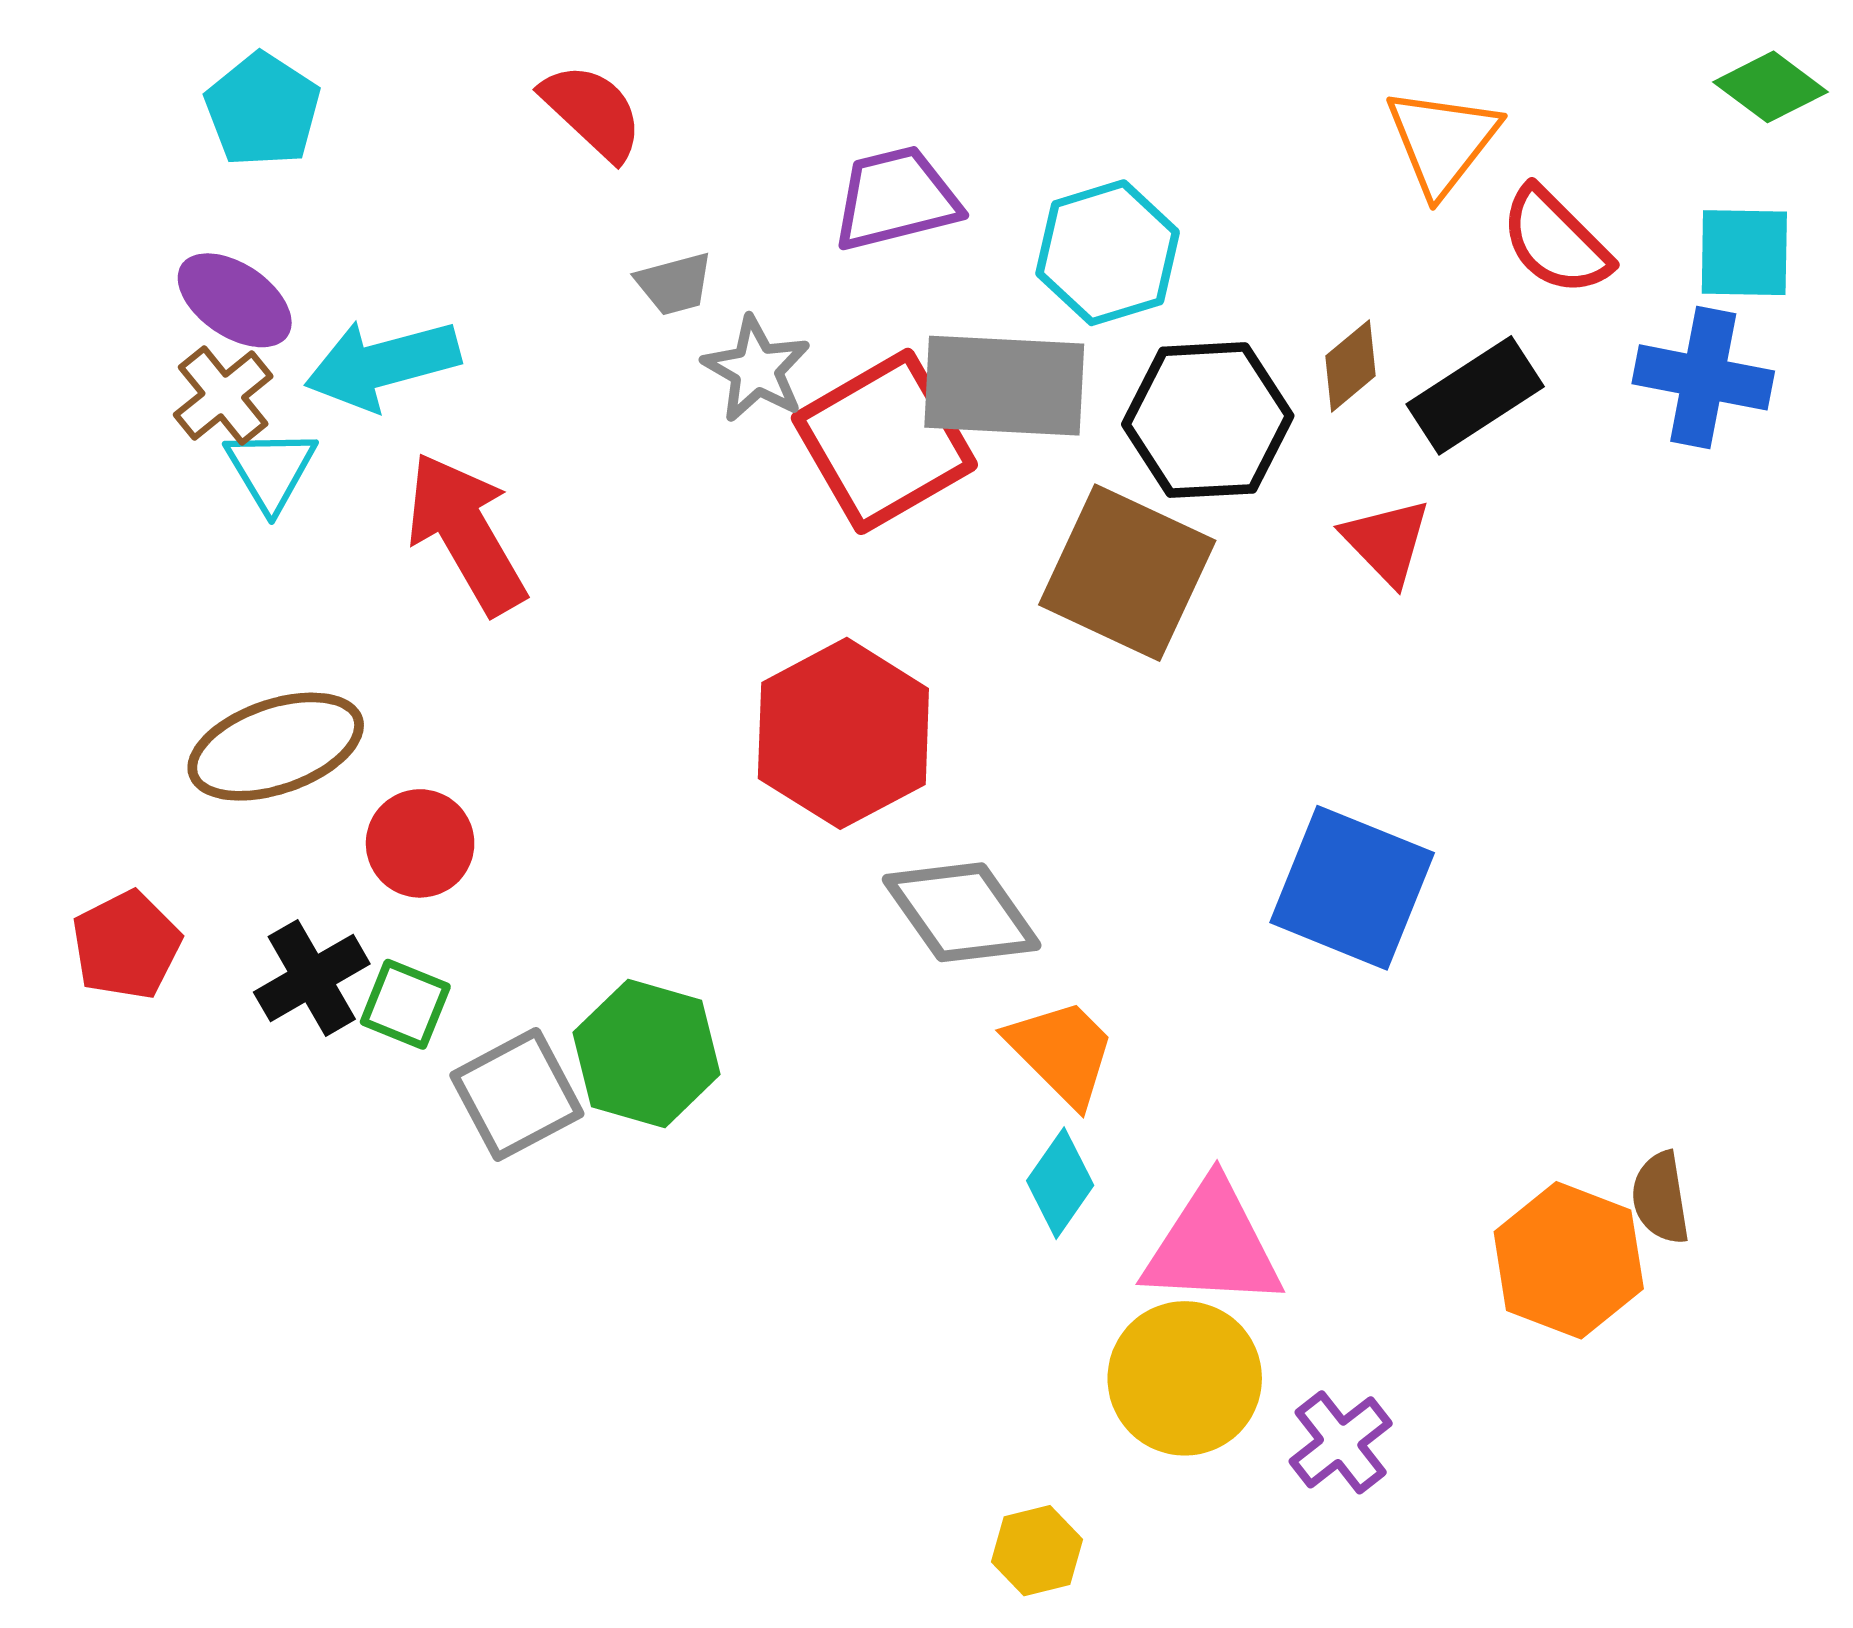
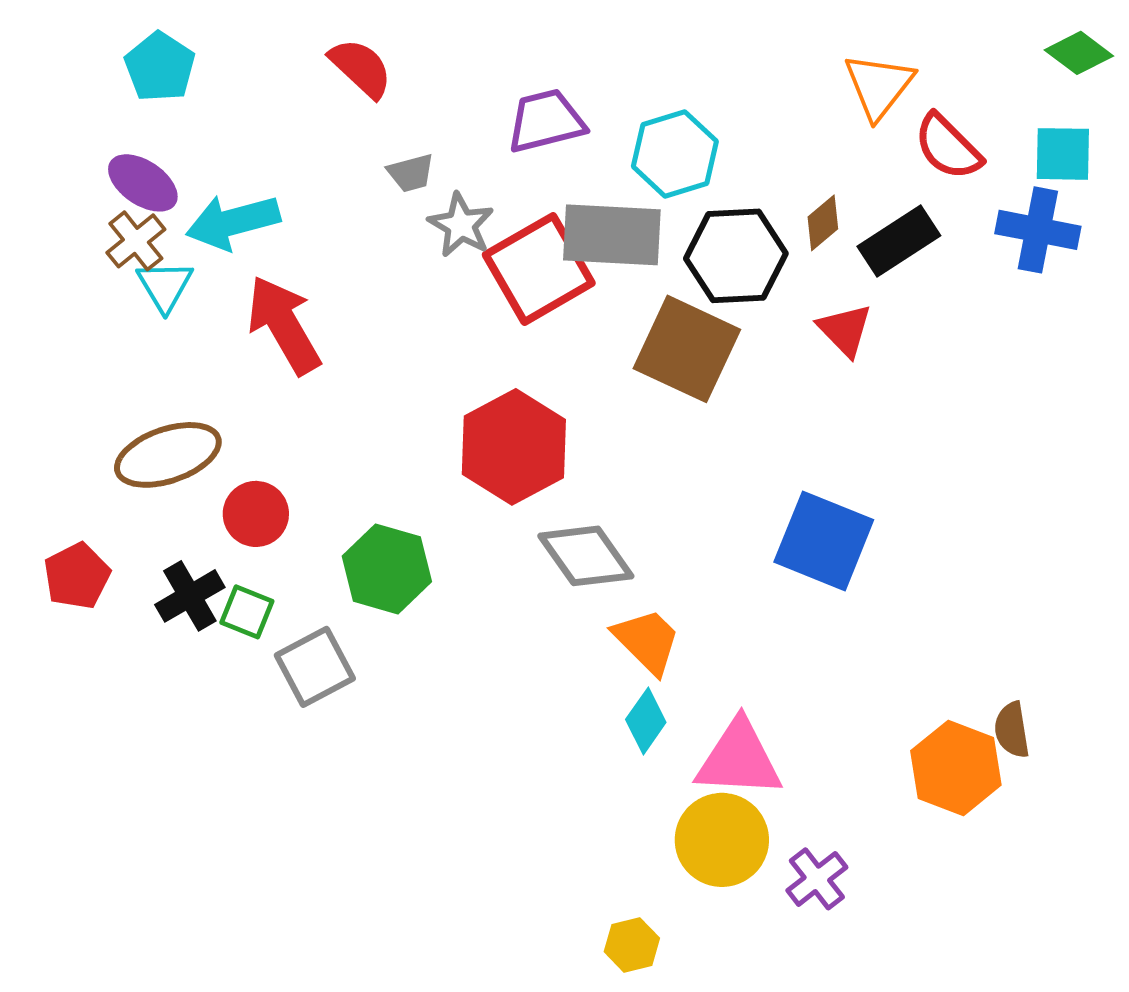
green hexagon: (647, 1053) -> (387, 569), moved

